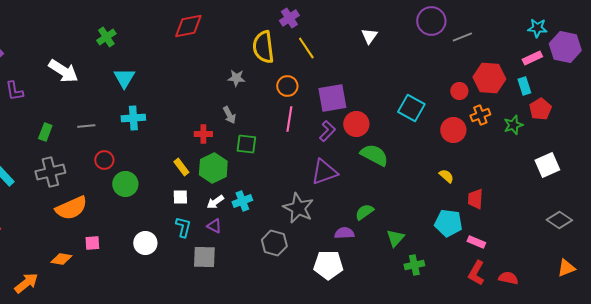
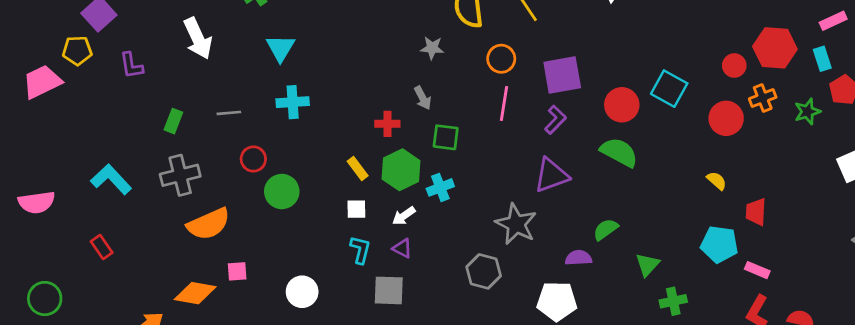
white arrow: (63, 71) -> (198, 38), turned 32
red circle: (356, 124) -> (622, 105), moved
cyan cross: (242, 201) -> (440, 187), moved
white circle: (145, 243) -> (302, 292), moved
orange diamond: (61, 259) -> (195, 293), size x1.4

